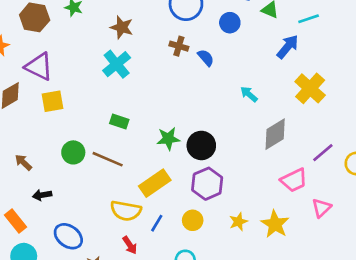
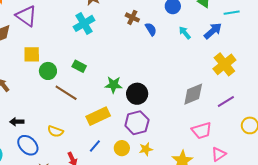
cyan arrow: (249, 94) -> (185, 33), moved
yellow square: (52, 101) -> (32, 54), moved
green circle: (73, 152) -> (48, 71), moved
purple line: (323, 153) -> (226, 101), moved
black arrow: (42, 195) -> (17, 122), moved
yellow semicircle: (126, 211) -> (55, 131), moved, size x0.7
yellow star: (238, 222) -> (146, 149), moved

